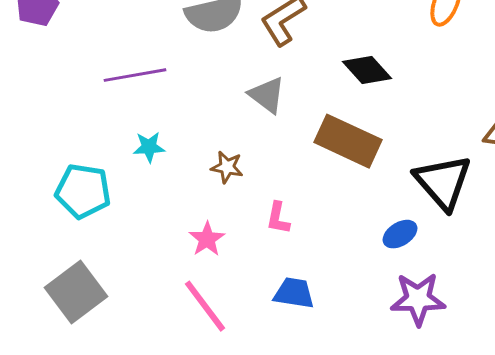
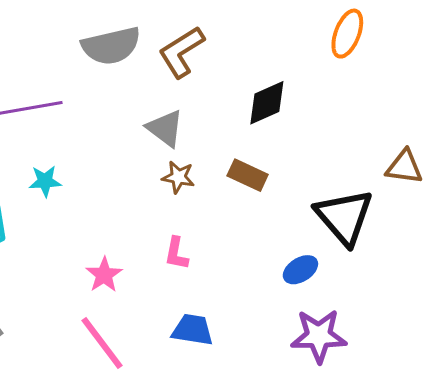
black diamond: (367, 70) -> (267, 103), turned -72
brown rectangle: (348, 141) -> (248, 175), size x0.6
brown star: (227, 167) -> (178, 177), moved

